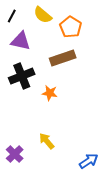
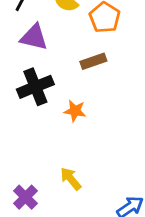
brown rectangle: (63, 58) -> (93, 61), size x0.7

